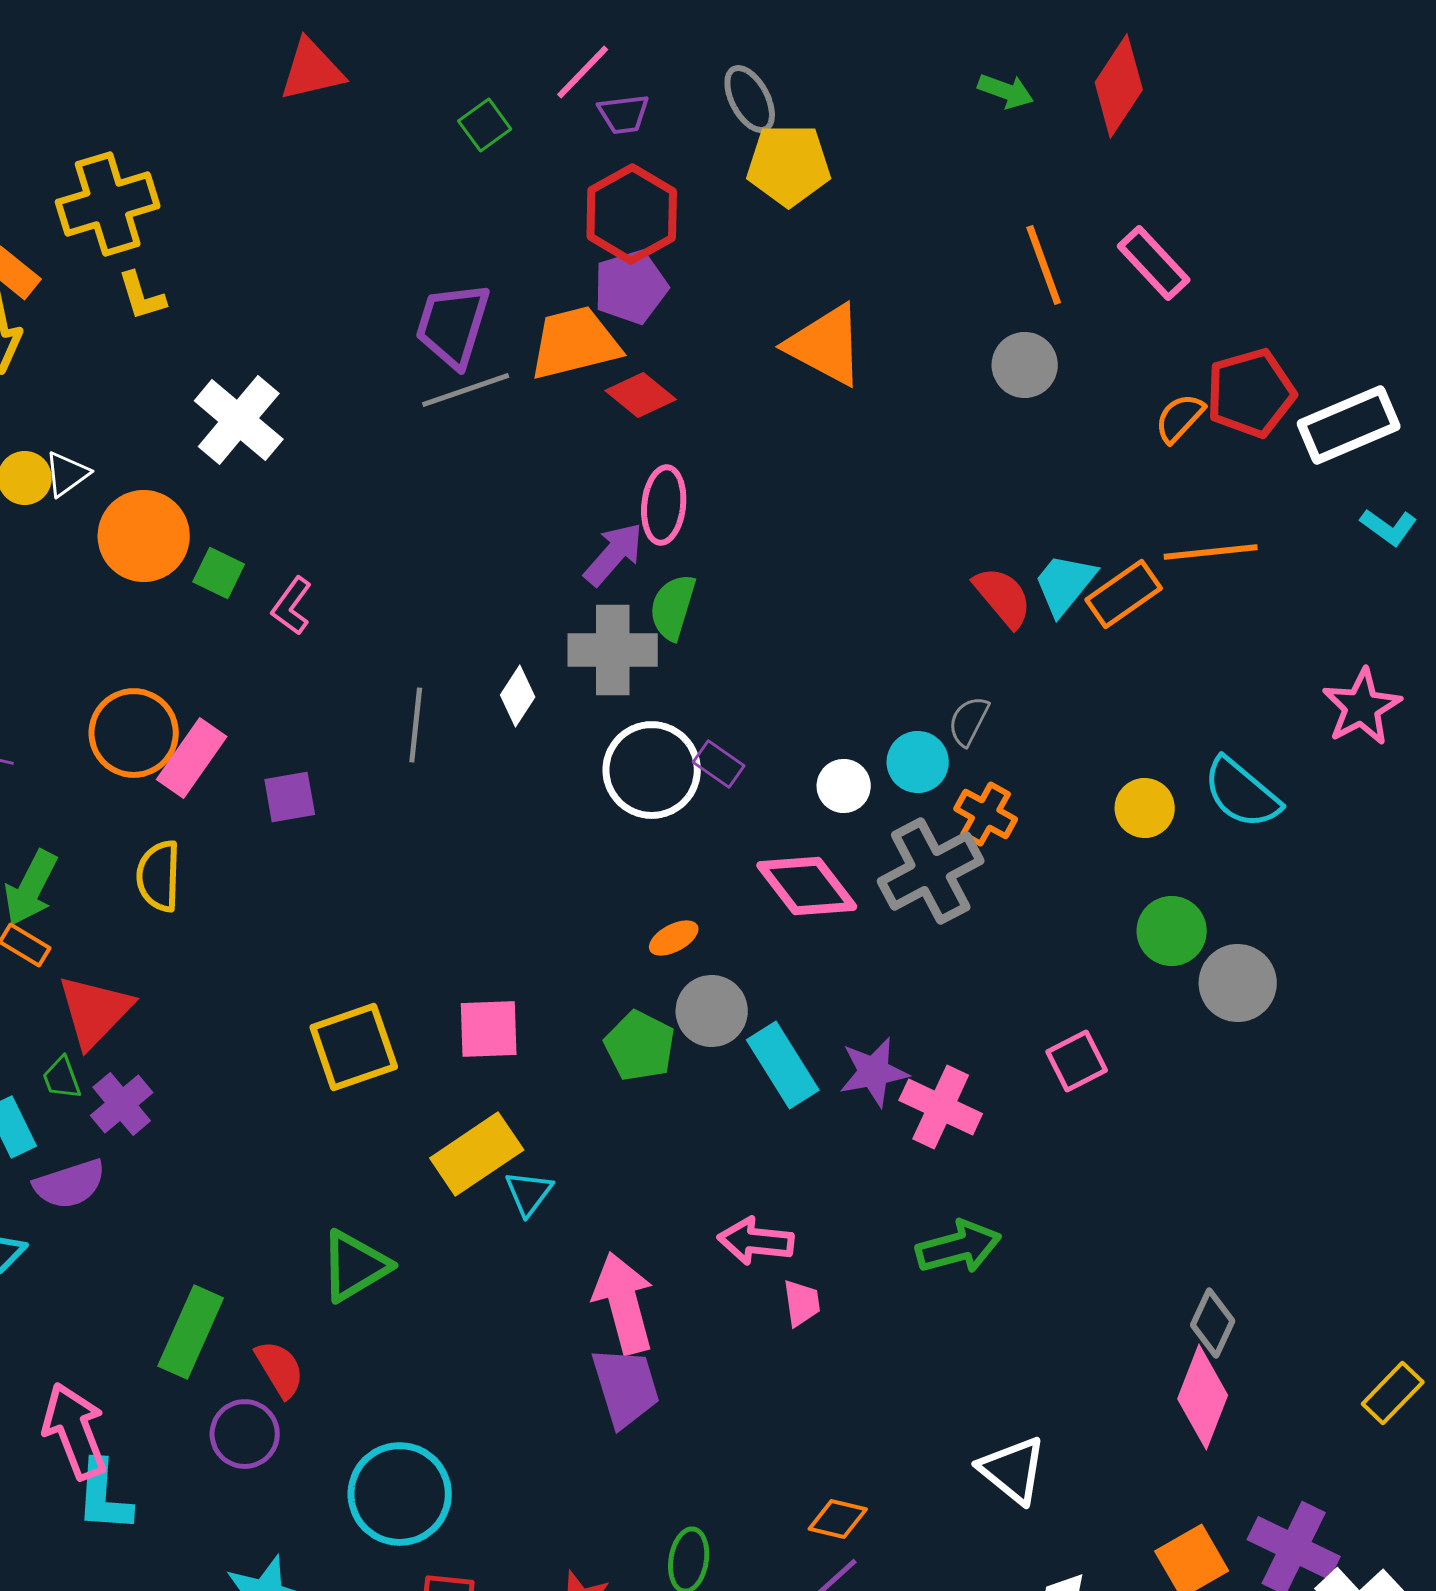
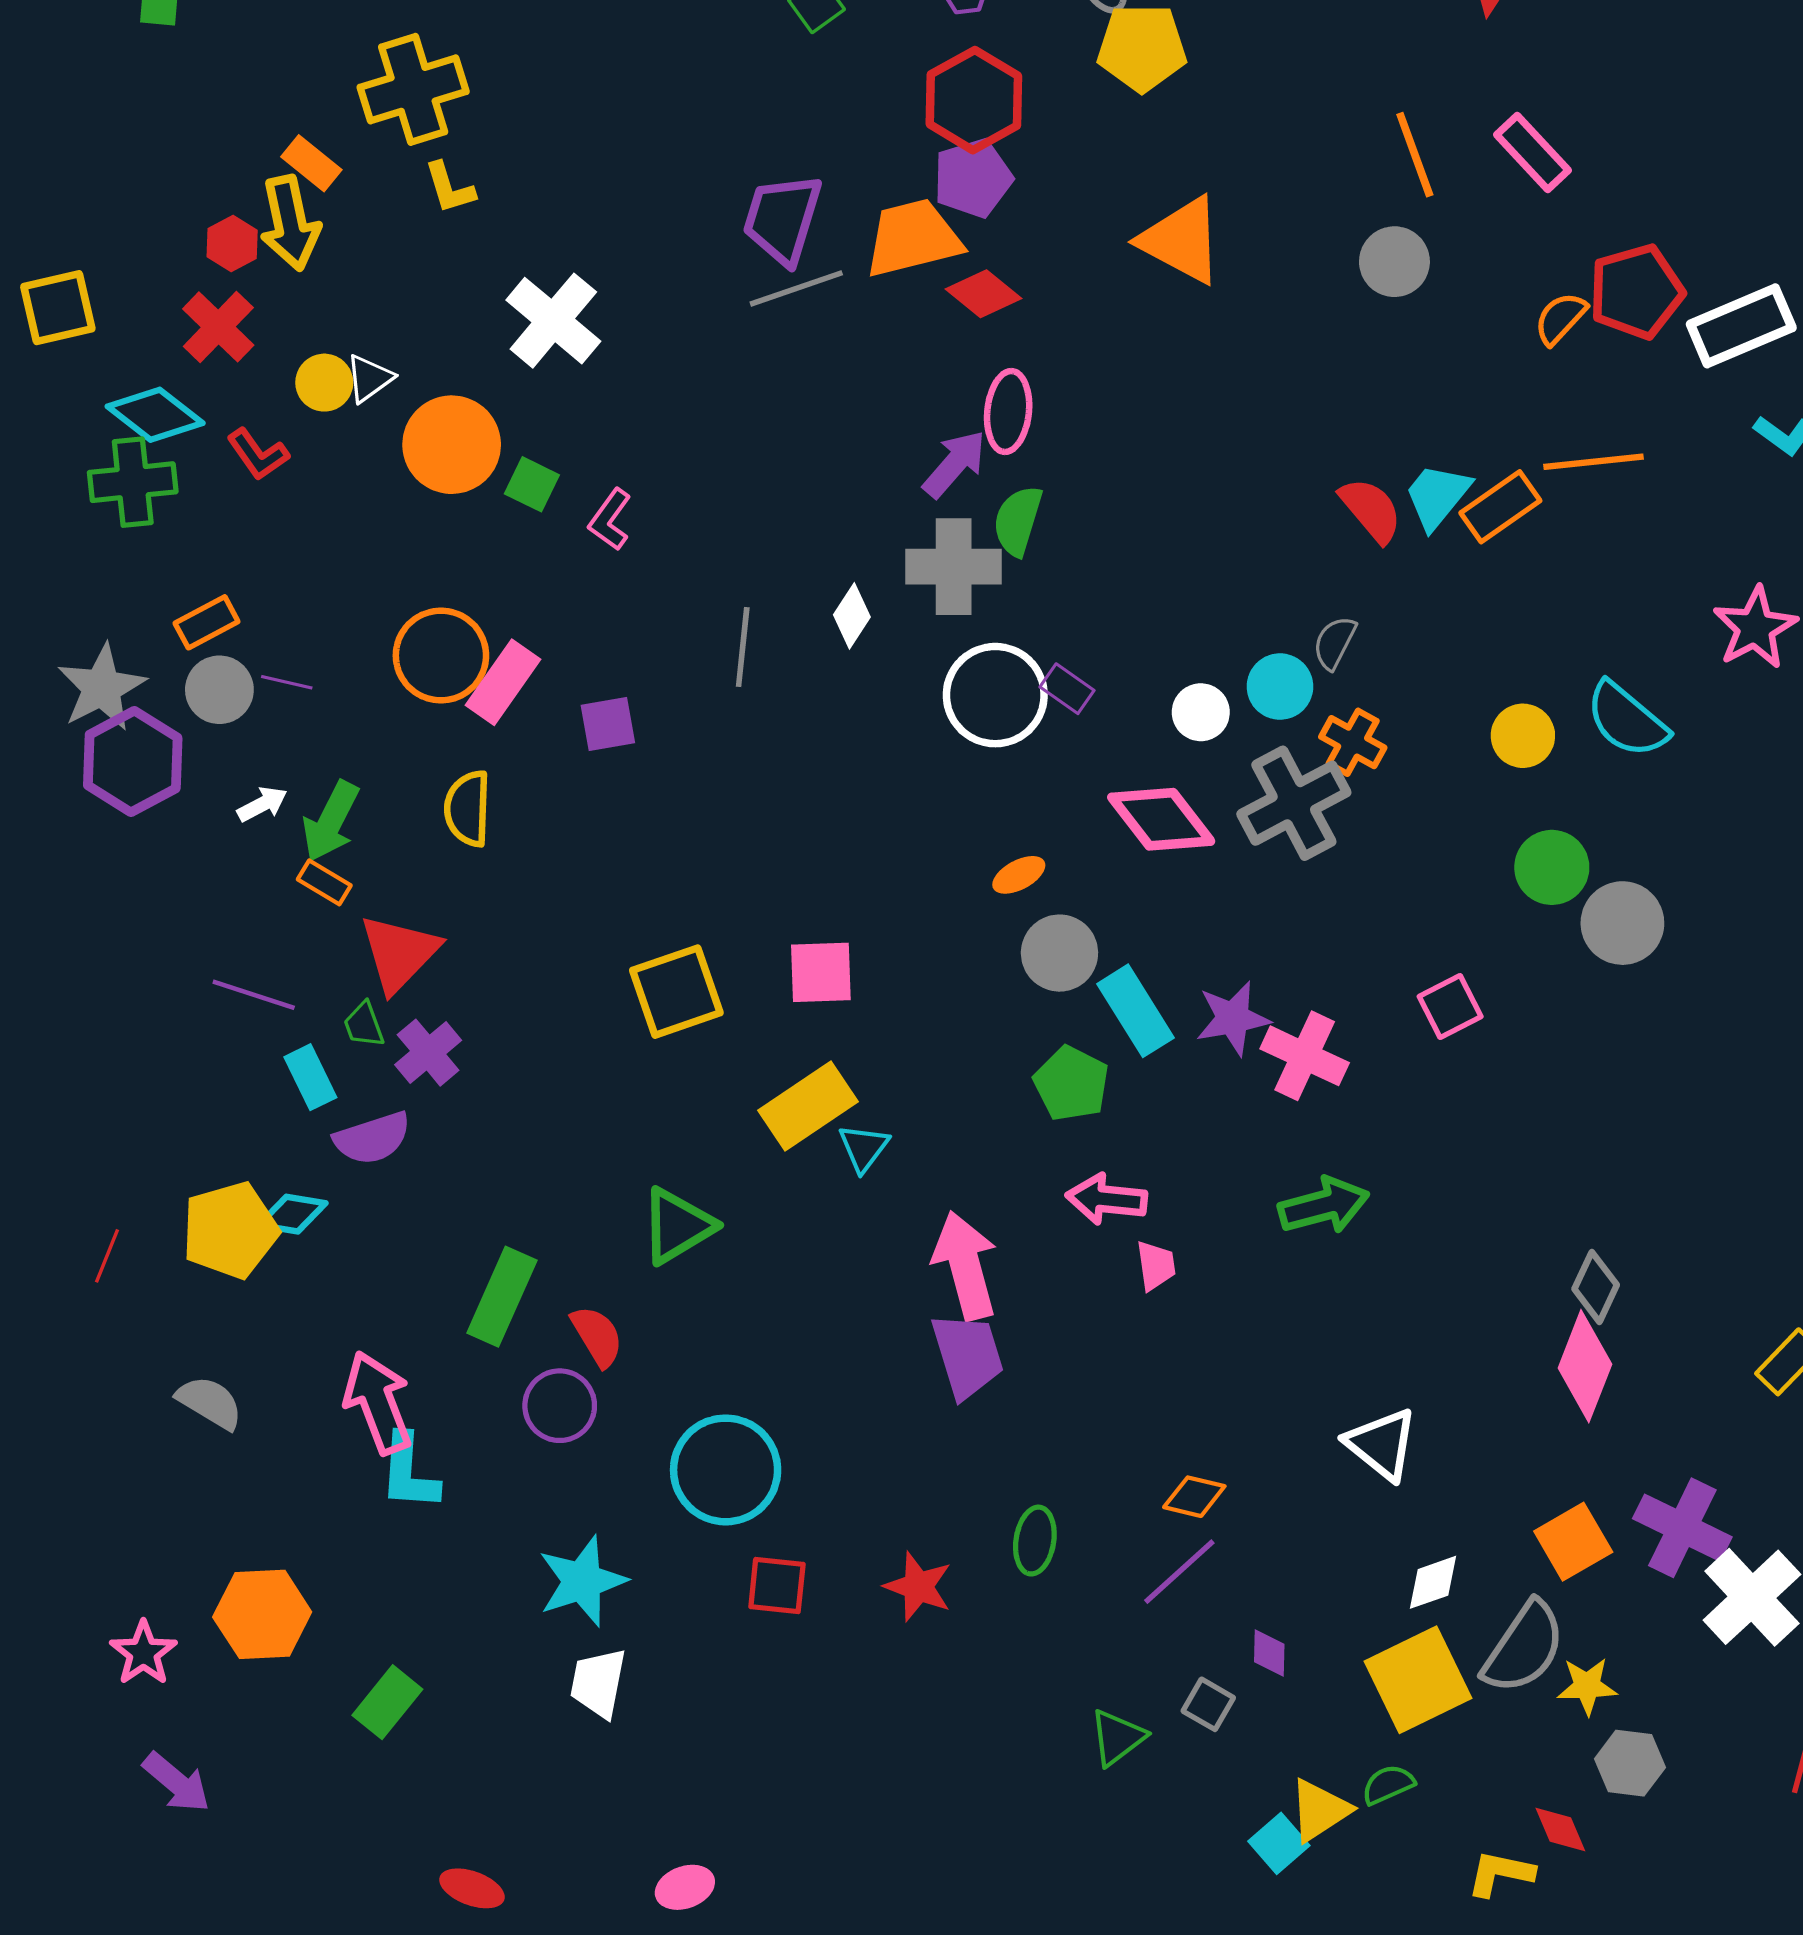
green pentagon: (640, 1046) -> (1071, 1084), moved

